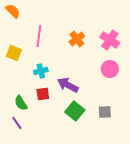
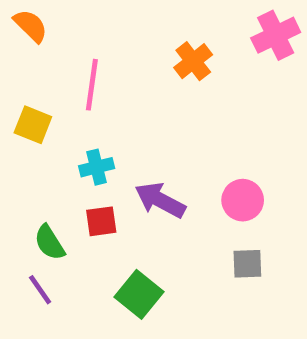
orange cross: (77, 39) -> (193, 61), moved
pink cross: (110, 40) -> (276, 35), moved, turned 30
pink circle: (110, 69) -> (243, 200), moved
green square: (75, 111) -> (139, 294), moved

